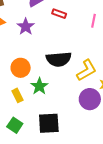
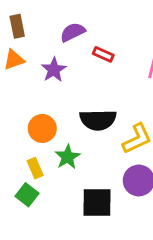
black square: (49, 123) -> (97, 202), moved
green square: (15, 125) -> (27, 195), moved

